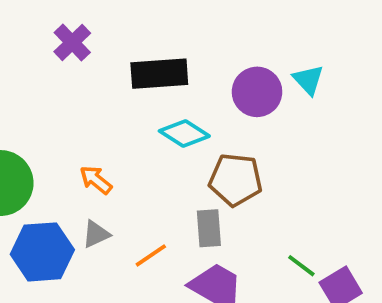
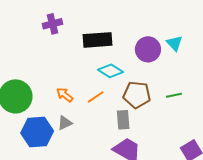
purple cross: (72, 42) -> (52, 24), turned 30
orange line: (151, 255) -> (96, 97), moved
green line: (301, 266) -> (174, 95), moved, turned -49

